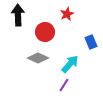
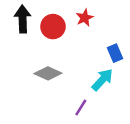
red circle: (45, 32) -> (53, 27), moved
cyan arrow: (70, 64) -> (102, 80), moved

